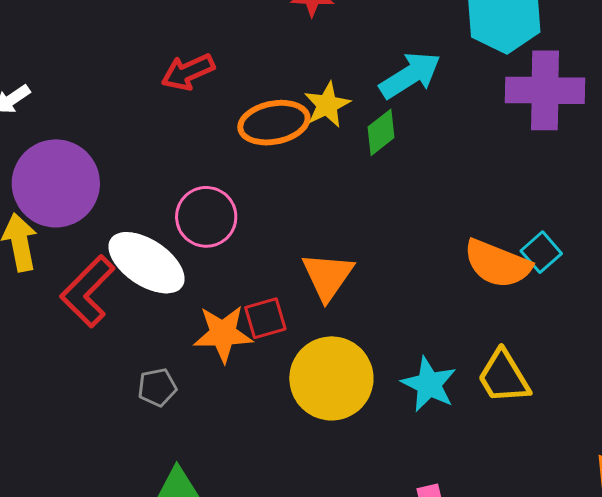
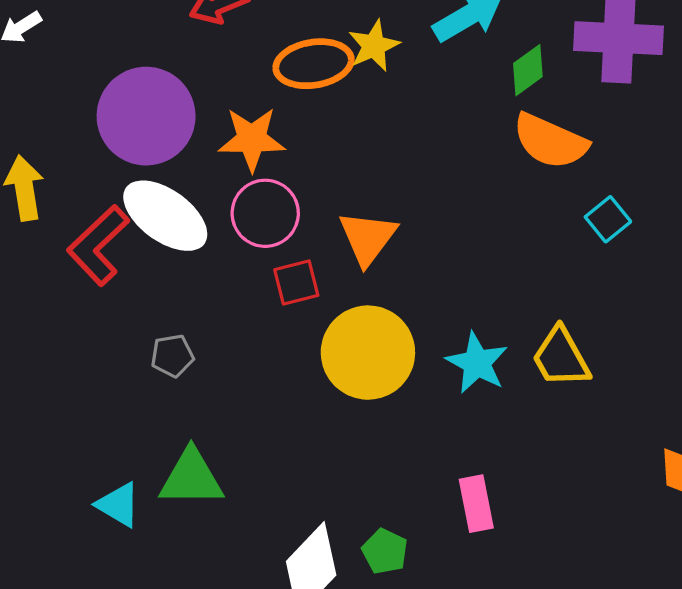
green diamond: (381, 132) -> (528, 70), moved
purple circle: (56, 183) -> (146, 116), moved
pink circle: (206, 217) -> (265, 213), moved
orange semicircle: (497, 264) -> (550, 141), moved
orange star: (223, 334) -> (252, 139), moved

